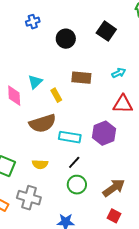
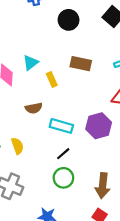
brown semicircle: (43, 123) -> (34, 108), size x0.6
yellow semicircle: (40, 164) -> (17, 146), moved, turned -119
brown arrow: (114, 188) -> (103, 186), turned 125

